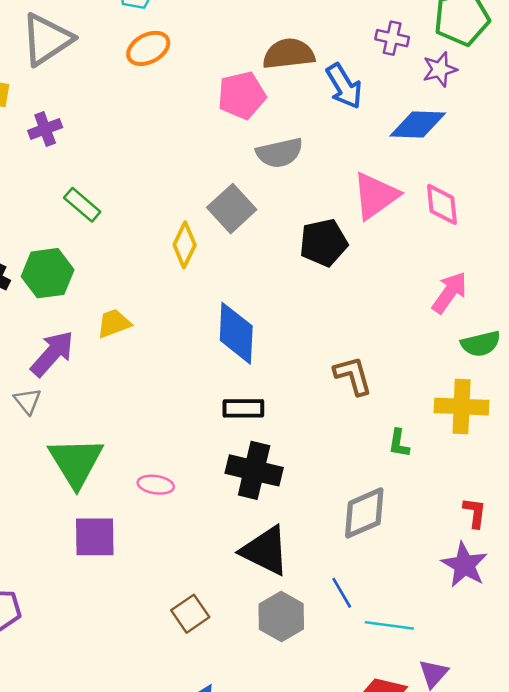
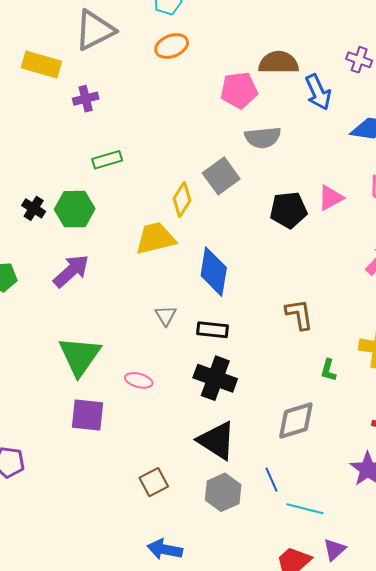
pink triangle: (375, 196) -> (331, 198), moved, size x0.7
green rectangle: (82, 205) -> (107, 160), turned -64
yellow trapezoid: (114, 323) -> (155, 238), moved, size x1.5
gray triangle: (28, 401) -> (166, 316), moved

